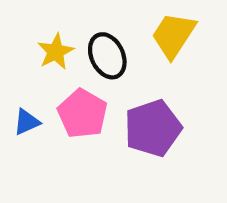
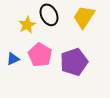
black ellipse: (107, 56) -> (49, 15), moved

